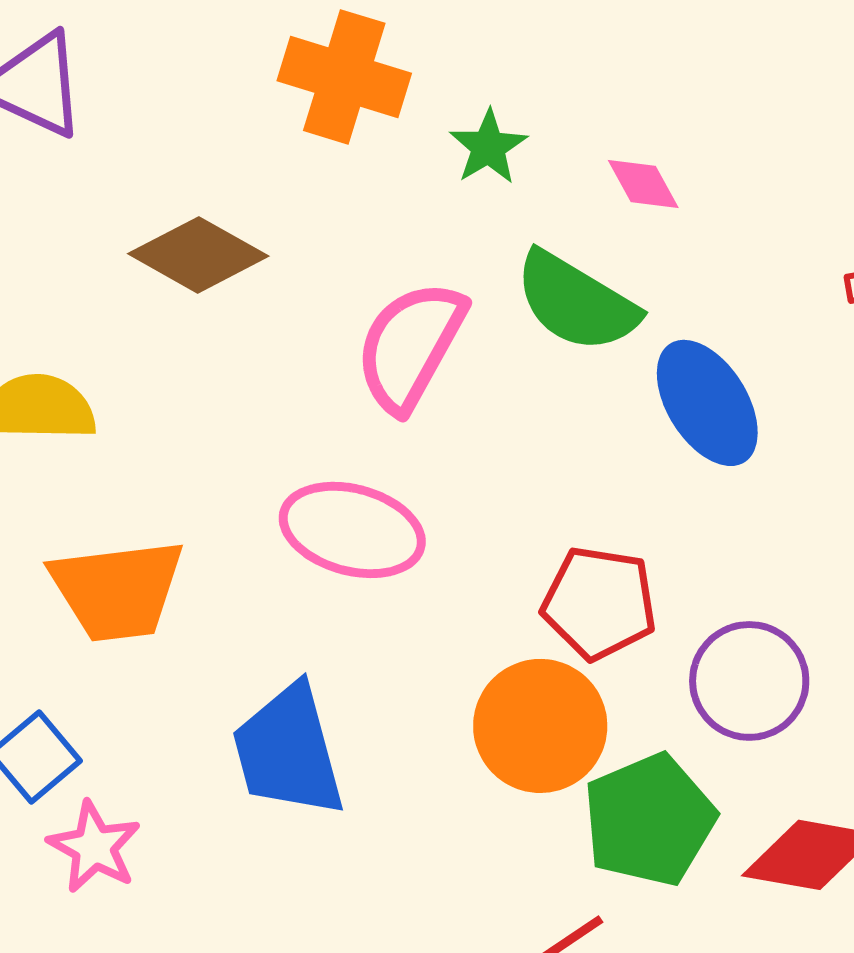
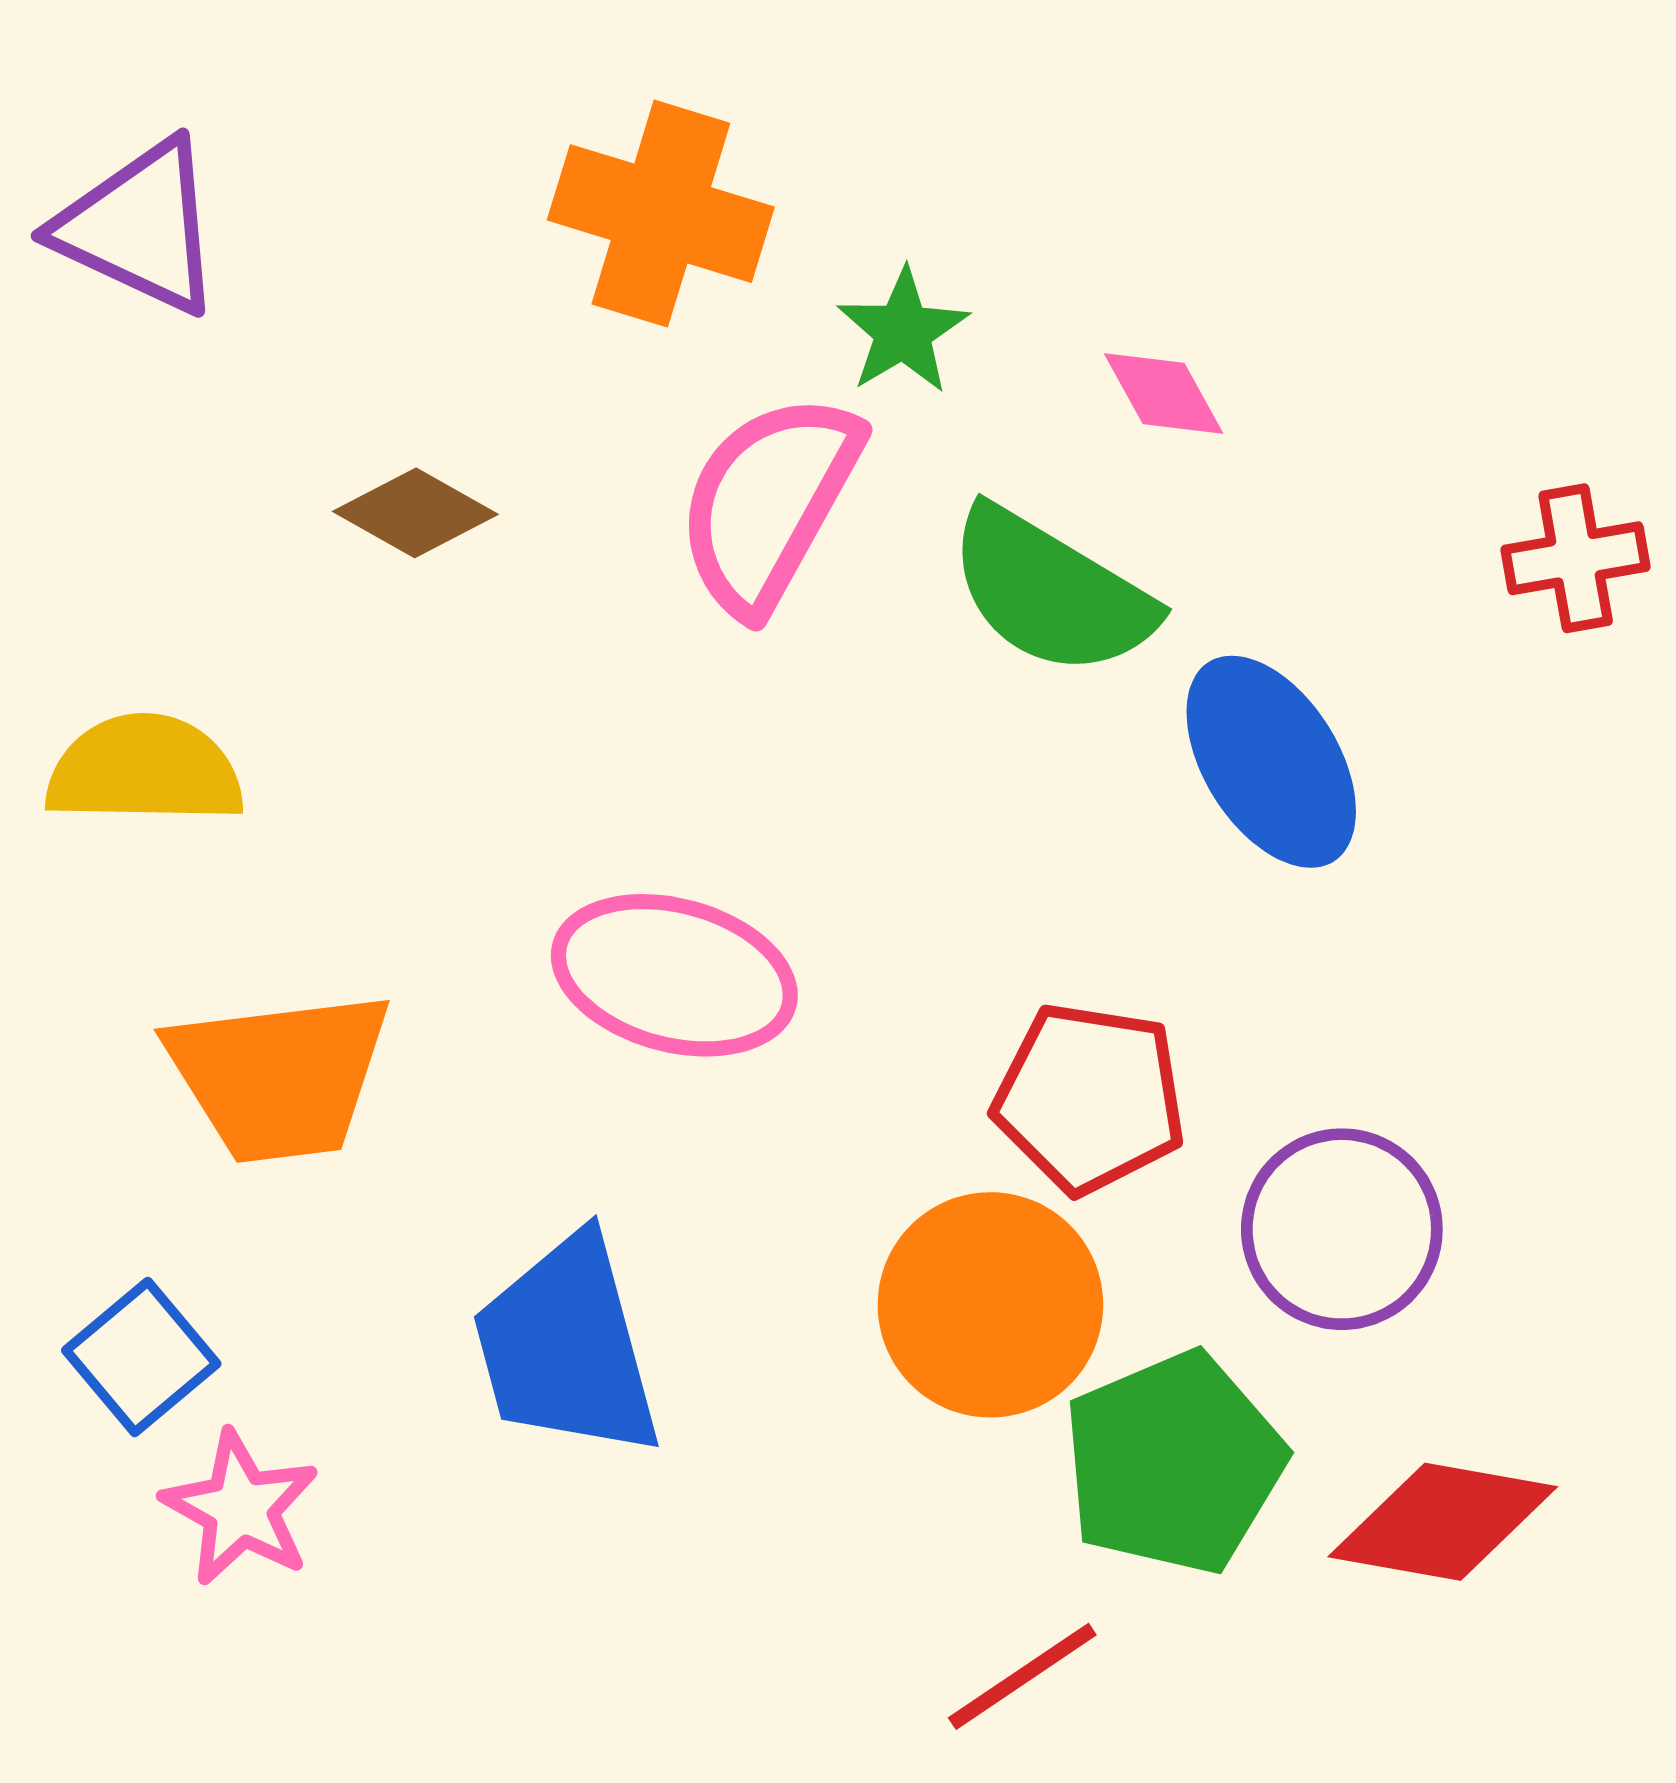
brown diamond: (198, 255) -> (415, 513), size x0.7
pink semicircle: (410, 346) -> (768, 503), moved

